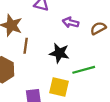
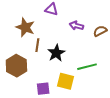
black star: (59, 53) -> (56, 53), moved, turned 30

